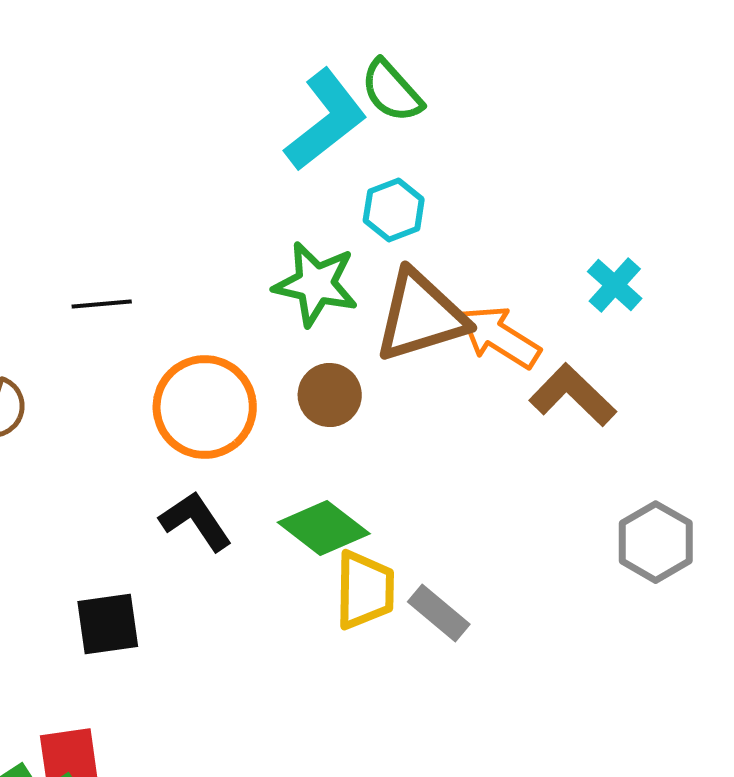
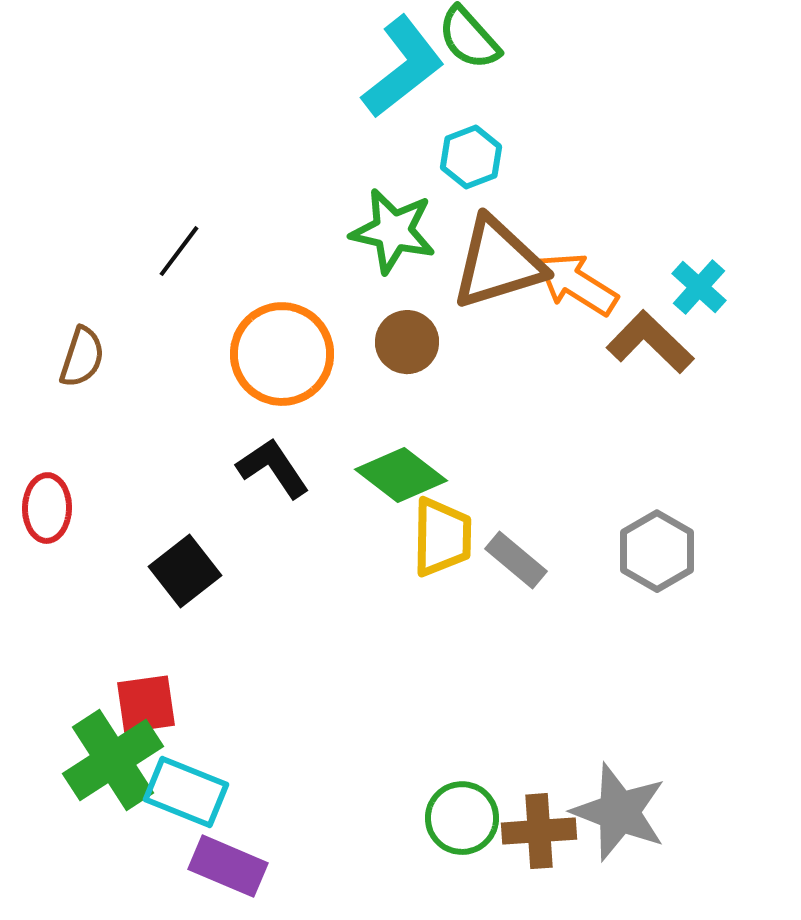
cyan cross: (615, 285) -> (699, 287), moved
black line: (102, 304) -> (179, 251), turned -48
gray hexagon: (656, 542) -> (657, 551), moved
black square: (108, 624) -> (185, 571), turned -30

